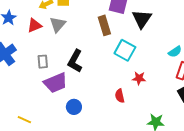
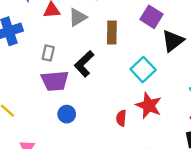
brown rectangle: (104, 25) -> (112, 32), moved
red star: (139, 78) -> (149, 105), size x1.6

